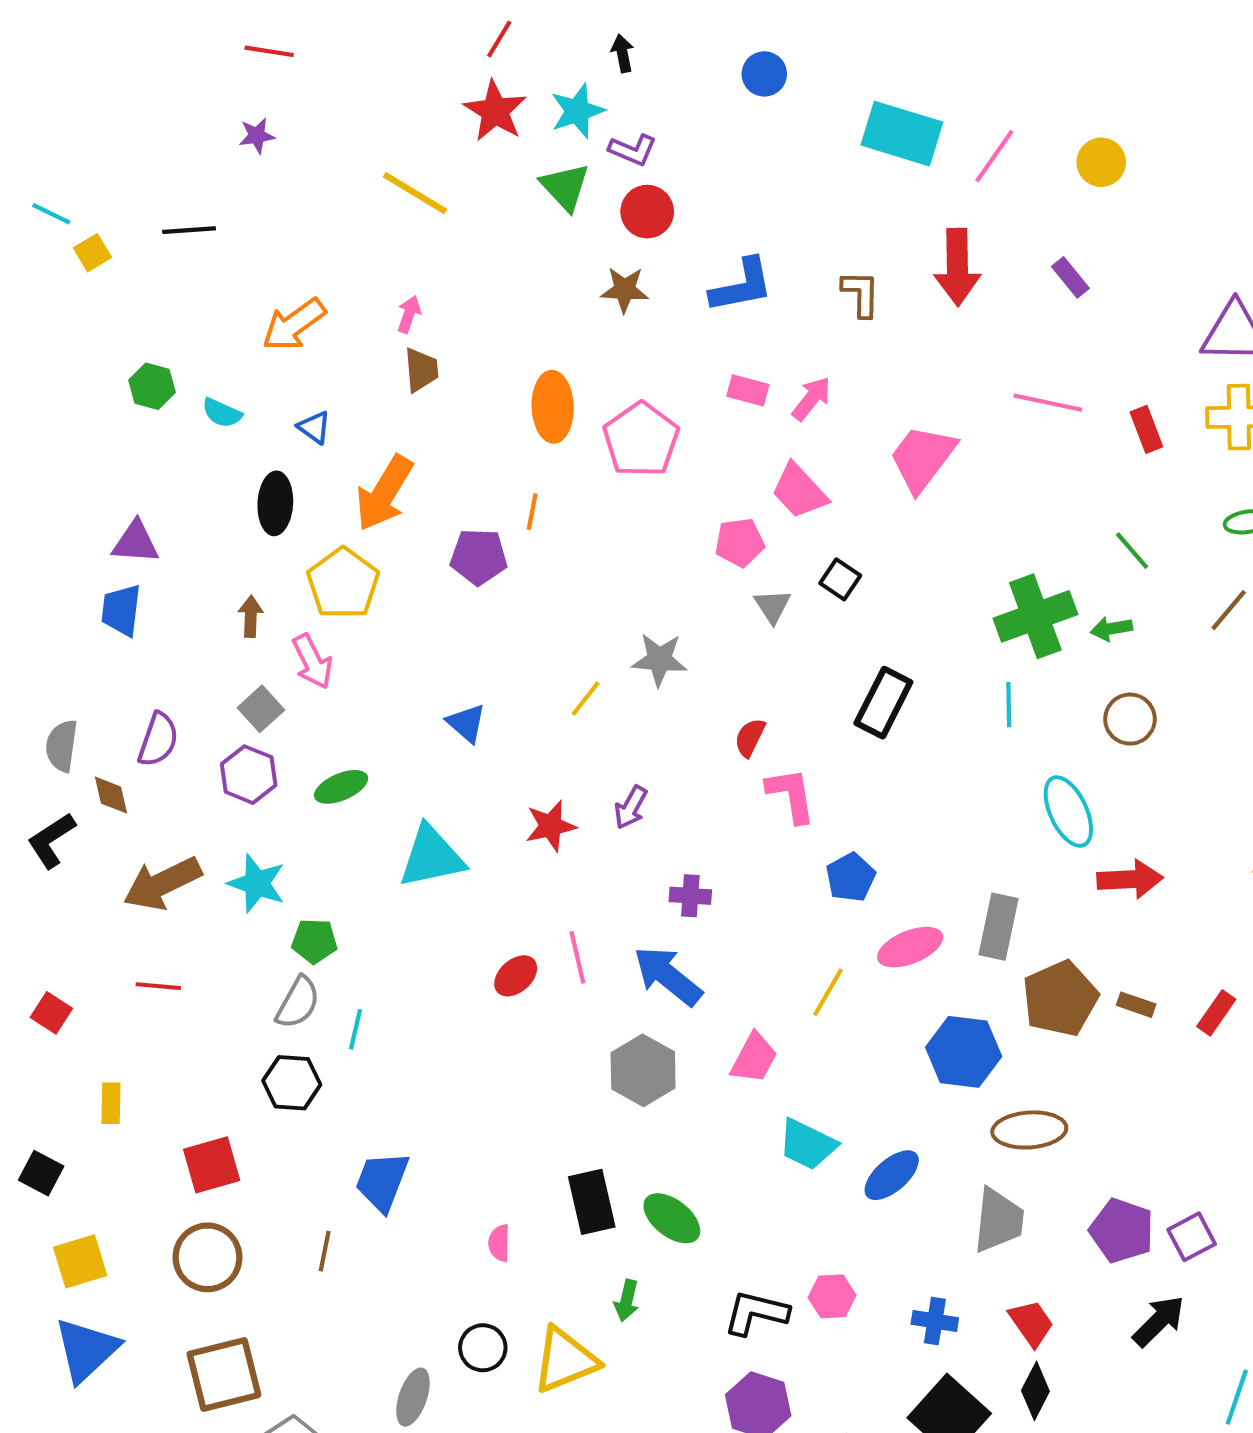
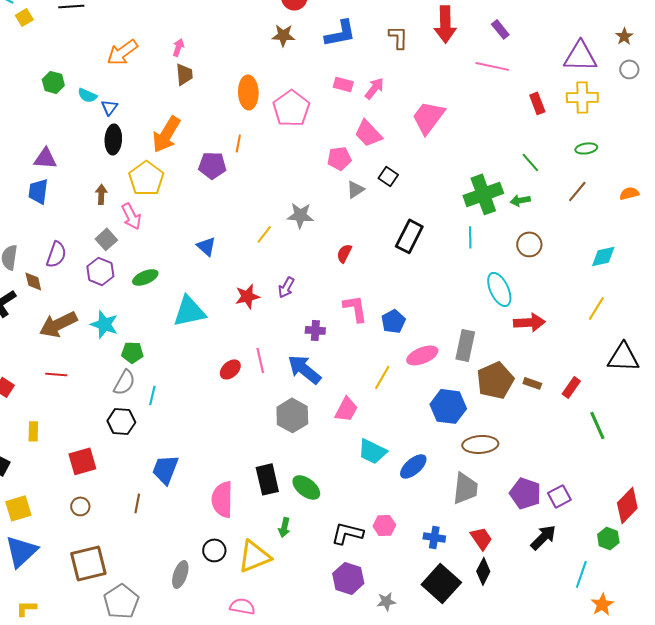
pink line: (1048, 403) -> (492, 66), moved
blue triangle: (314, 427) -> (109, 107), moved, turned 30
gray triangle: (772, 606) -> (355, 189), turned 30
pink L-shape: (791, 795) -> (355, 308), moved
pink semicircle: (499, 1243) -> (222, 499), size x2.0
brown circle: (208, 1257) -> (80, 506), size x0.6

